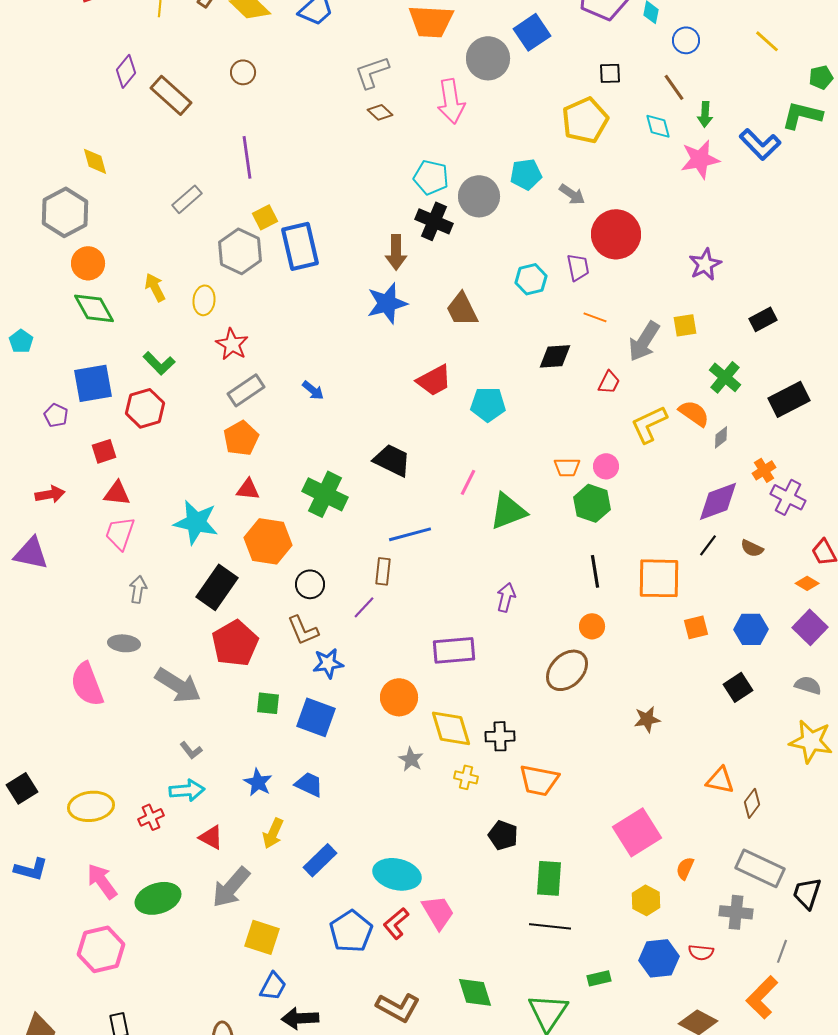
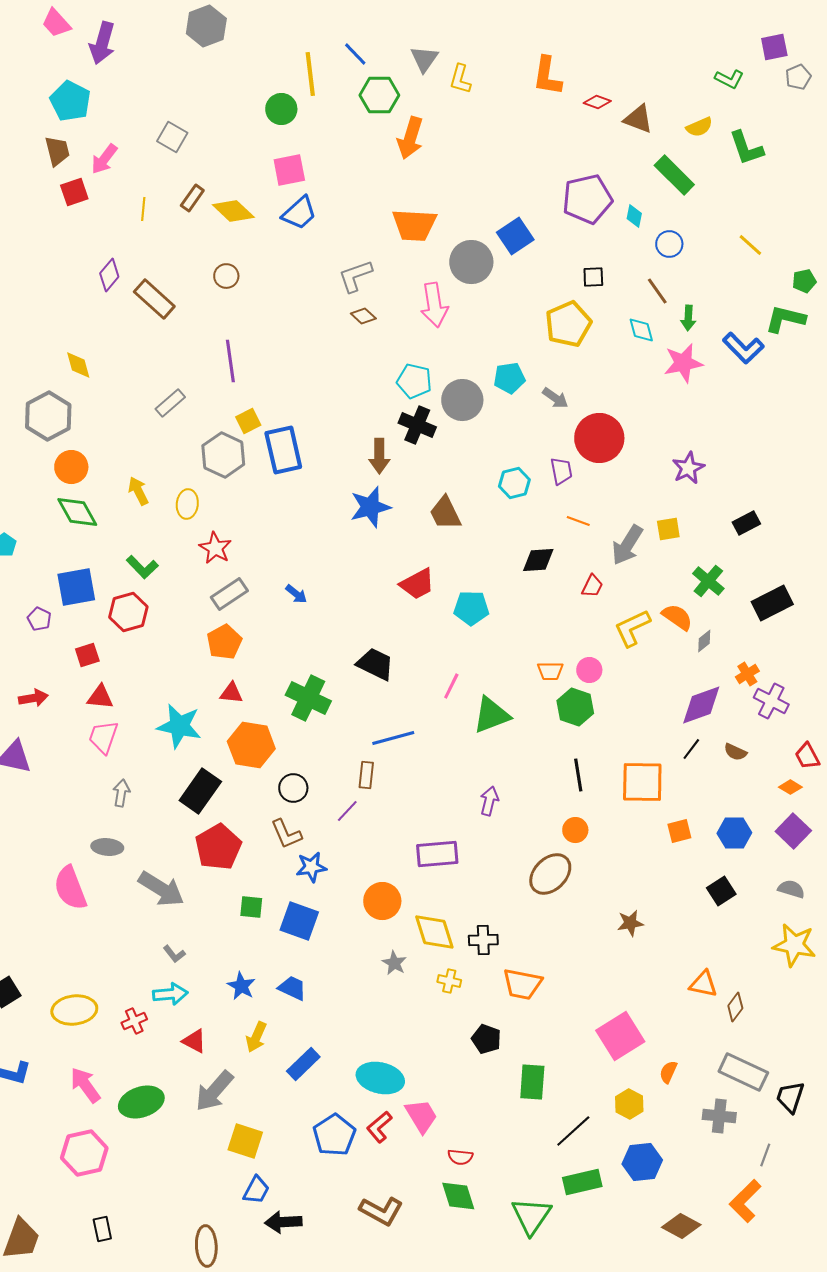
black line: (550, 926) -> (573, 1131), moved, turned -48
red semicircle: (701, 952) -> (460, 1157), moved
green rectangle: (599, 978) -> (582, 1182), size x1.6

